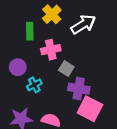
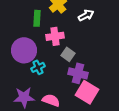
white arrow: (83, 24) -> (86, 15), size x0.7
purple circle: (18, 67) -> (24, 50), size x1.6

